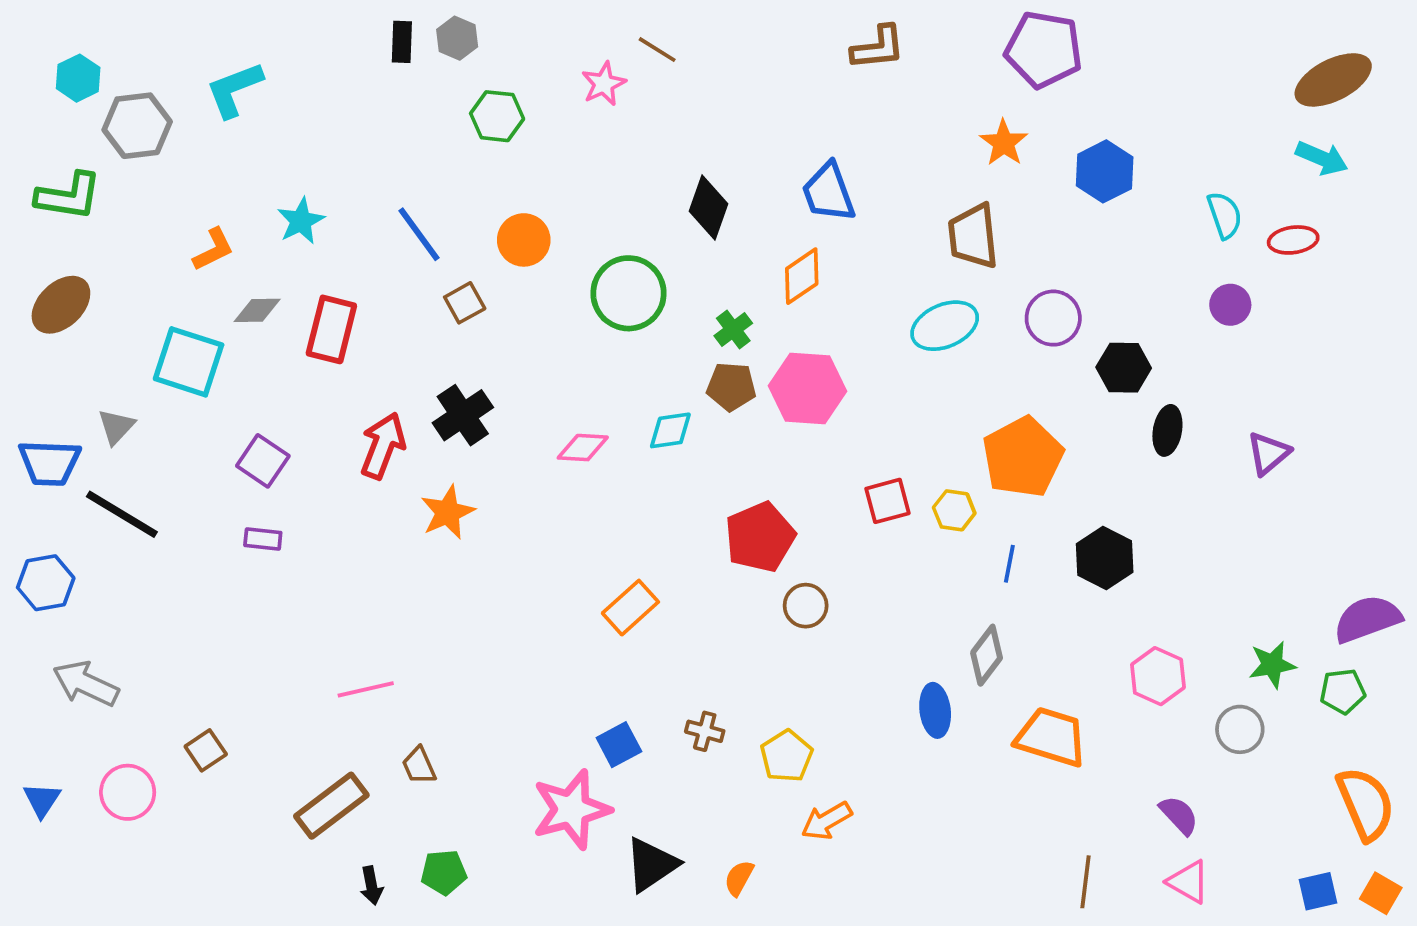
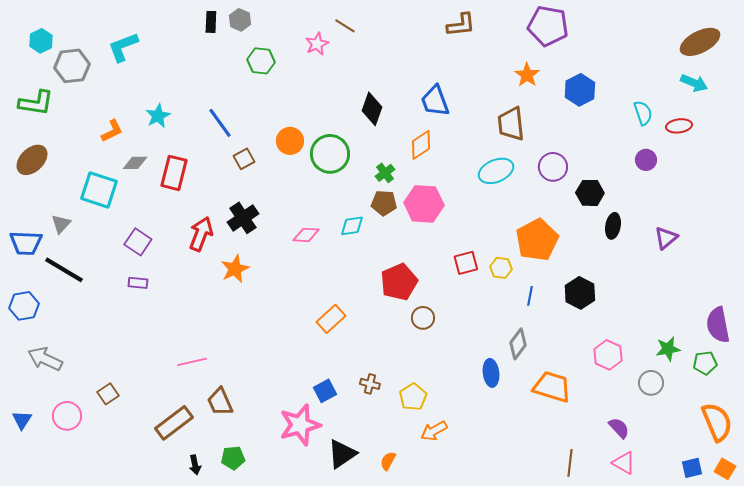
orange circle: (524, 240) -> (290, 141), moved
purple semicircle: (1367, 619) -> (718, 325), turned -81
brown trapezoid: (419, 766) -> (220, 402), size x1.4

